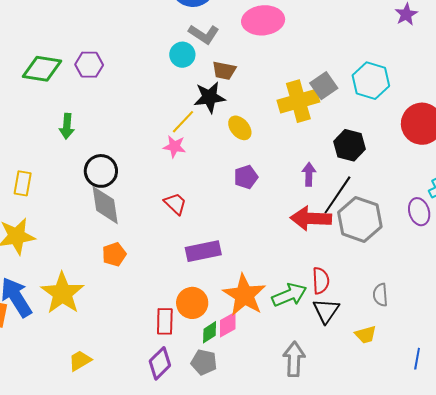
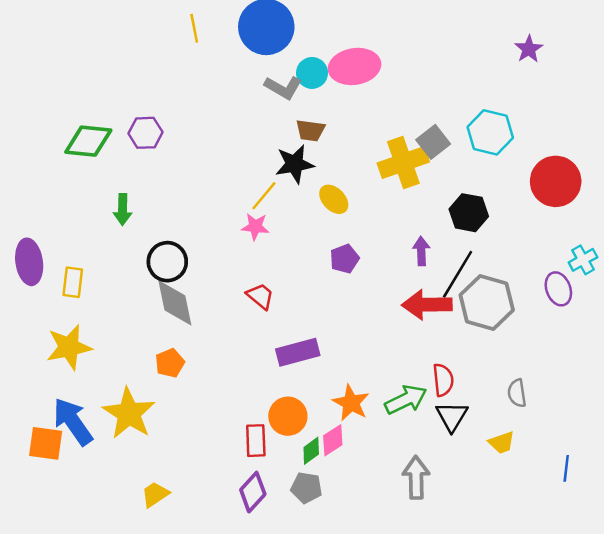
cyan circle: (182, 55) -> (312, 73), moved
orange pentagon: (114, 254) -> (170, 363), moved
orange star: (244, 295) -> (351, 403), size x0.7

